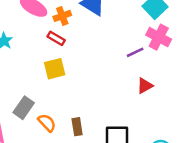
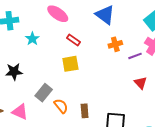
orange cross: (62, 16) -> (115, 44), moved
red triangle: (145, 86) -> (141, 83), turned -48

